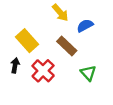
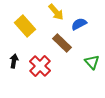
yellow rectangle: (27, 41) -> (25, 26), moved
green triangle: (88, 73) -> (92, 62), moved

